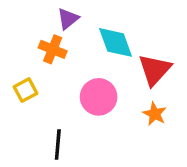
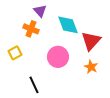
purple triangle: (68, 19) -> (40, 11), turned -32
black line: (58, 144) -> (34, 85), turned -30

